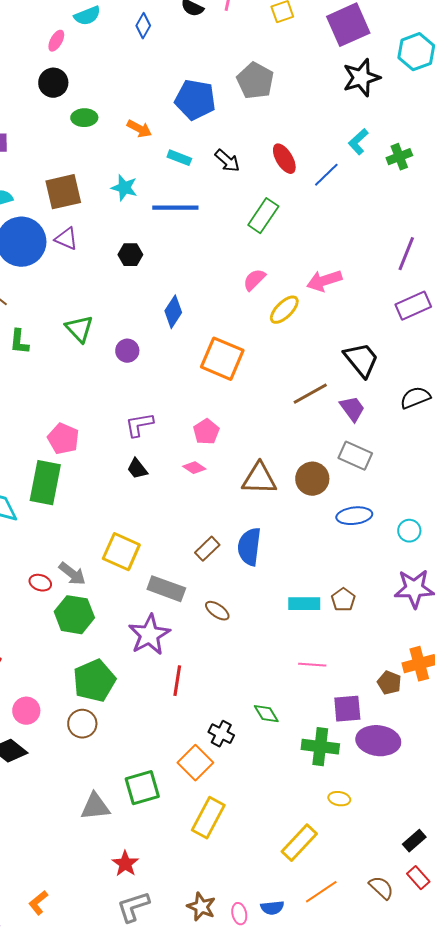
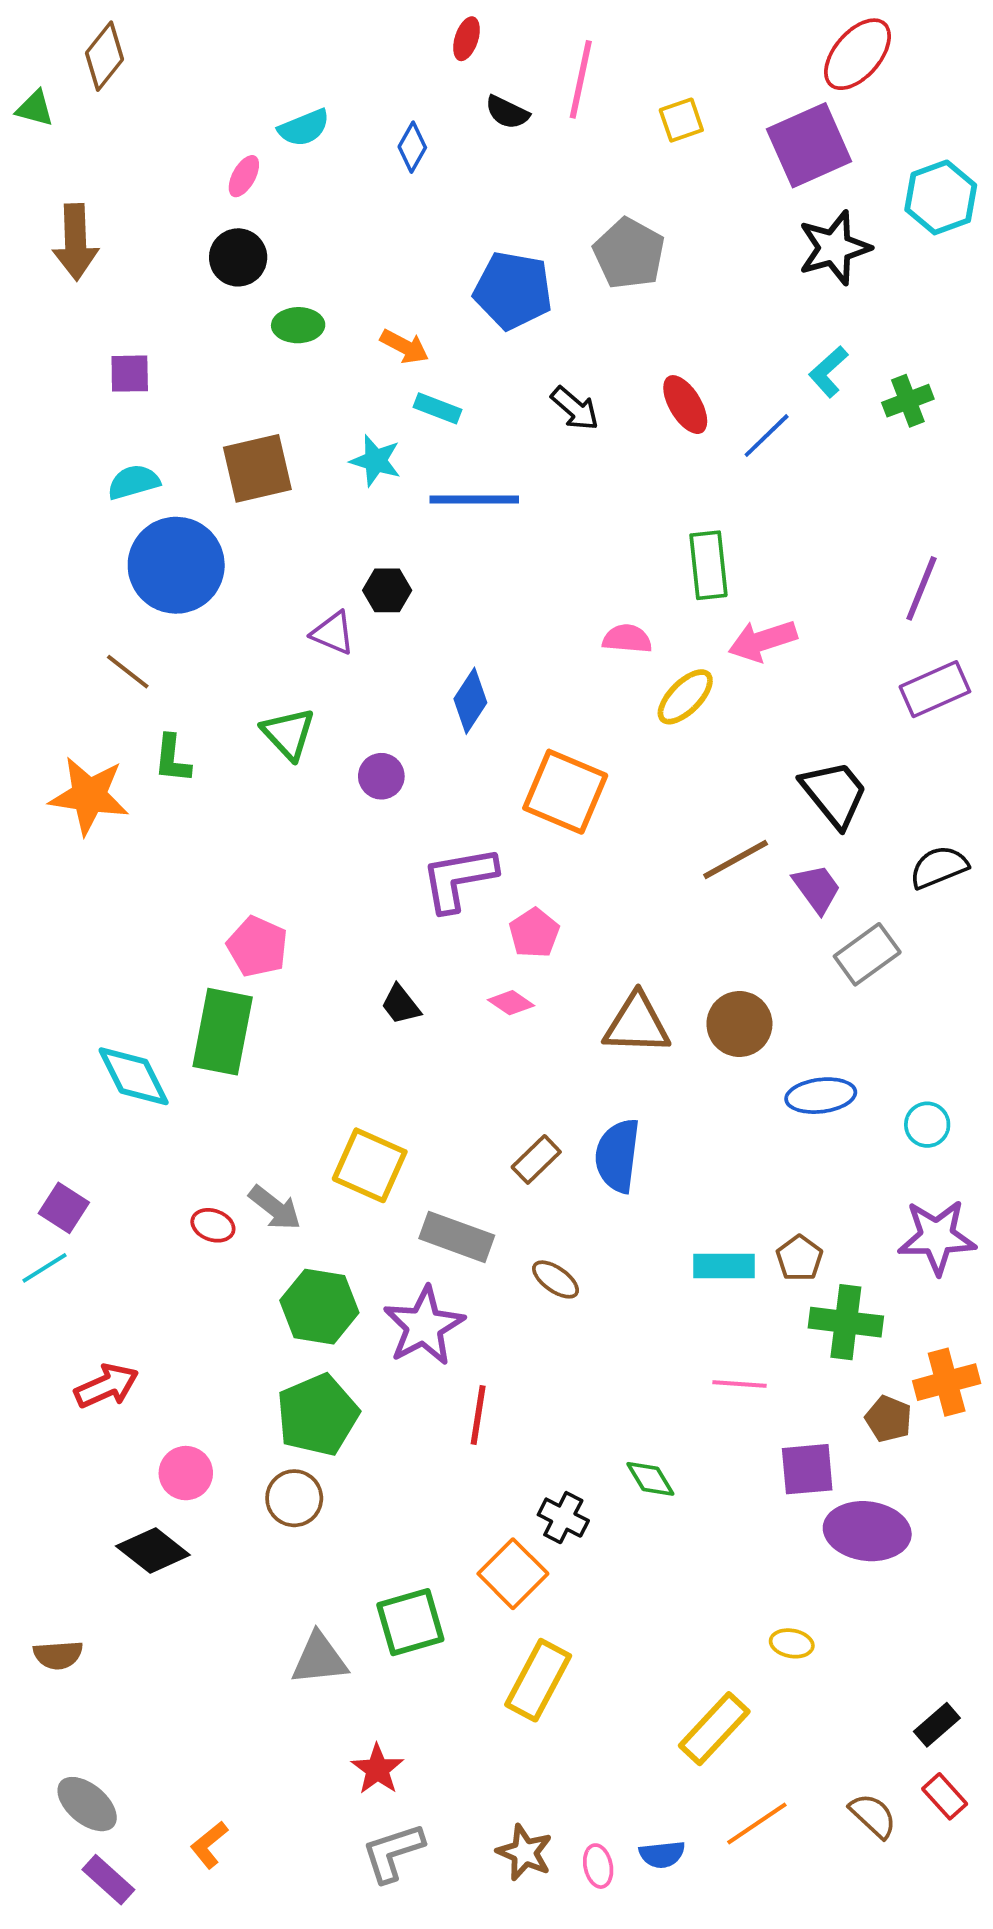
cyan rectangle: (179, 158) -> (437, 408), moved
green rectangle: (263, 216) -> (708, 565), moved, turned -40
purple triangle: (66, 239) -> (333, 633), moved
pink semicircle: (254, 280) -> (627, 639), turned 50
purple L-shape: (139, 425) -> (459, 879), moved, size x1.4
gray rectangle: (355, 456) -> (867, 954), moved, turned -60
green hexagon: (74, 615) -> (319, 1307), moved
green cross: (320, 747) -> (846, 1322), moved

